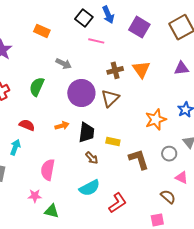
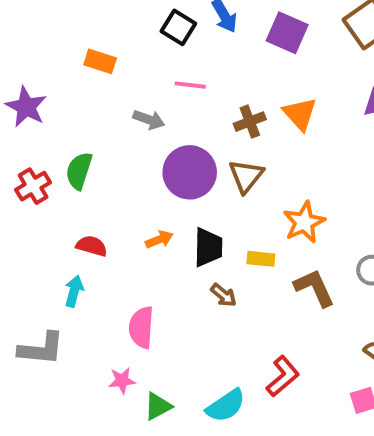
pink line: (96, 41) -> (190, 85), moved
green semicircle: (37, 87) -> (79, 171), moved
orange star: (156, 120) -> (304, 222), moved
cyan semicircle: (89, 188) -> (226, 406), moved
green triangle: (52, 211) -> (158, 406), turned -35

